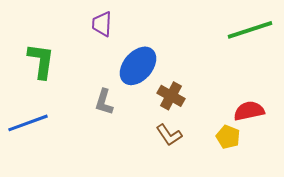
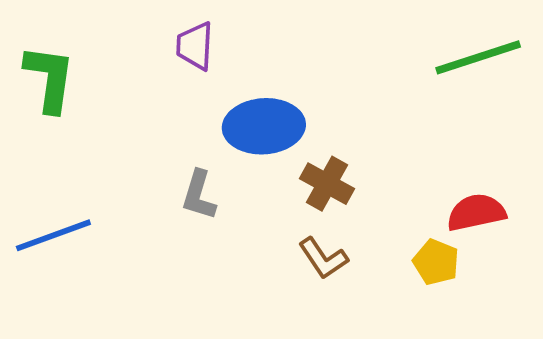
green L-shape: (41, 61) -> (50, 78), moved
blue ellipse: (138, 66) -> (264, 126), turned 45

